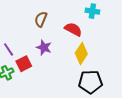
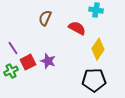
purple star: (44, 47) -> (48, 61), moved
yellow diamond: (81, 54) -> (98, 49), moved

